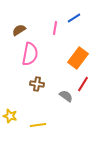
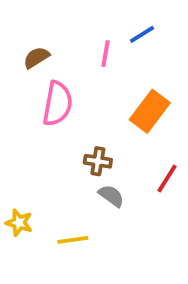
brown cross: (37, 84) -> (98, 161), moved
red line: (83, 84) -> (167, 178), moved
gray semicircle: (66, 96) -> (111, 196), moved

